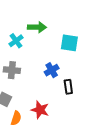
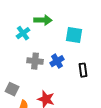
gray cross: (12, 70) -> (35, 61), moved
black rectangle: (68, 87) -> (83, 70), moved

